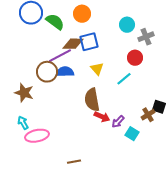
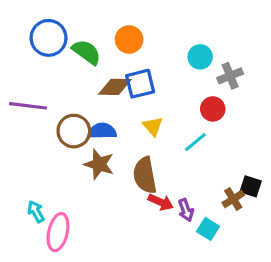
purple line: (60, 56) -> (28, 106), moved, turned 35
brown star: (24, 93) -> (99, 164), moved
purple arrow: (118, 122) -> (186, 210), turned -64
pink ellipse: (37, 136) -> (58, 232), turned -65

